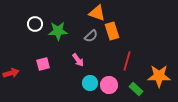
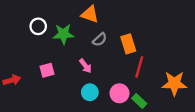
orange triangle: (97, 13) -> (90, 14), moved
orange rectangle: (112, 31) -> (128, 44), moved
cyan circle: (90, 83) -> (90, 92), moved
green rectangle: (136, 89) -> (139, 101), moved

